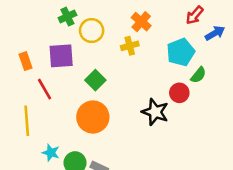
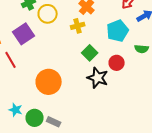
purple square: (61, 56) -> (24, 34), turned -30
green semicircle: (198, 75) -> (142, 49), moved, turned 56
green square: (95, 80) -> (90, 53), moved

